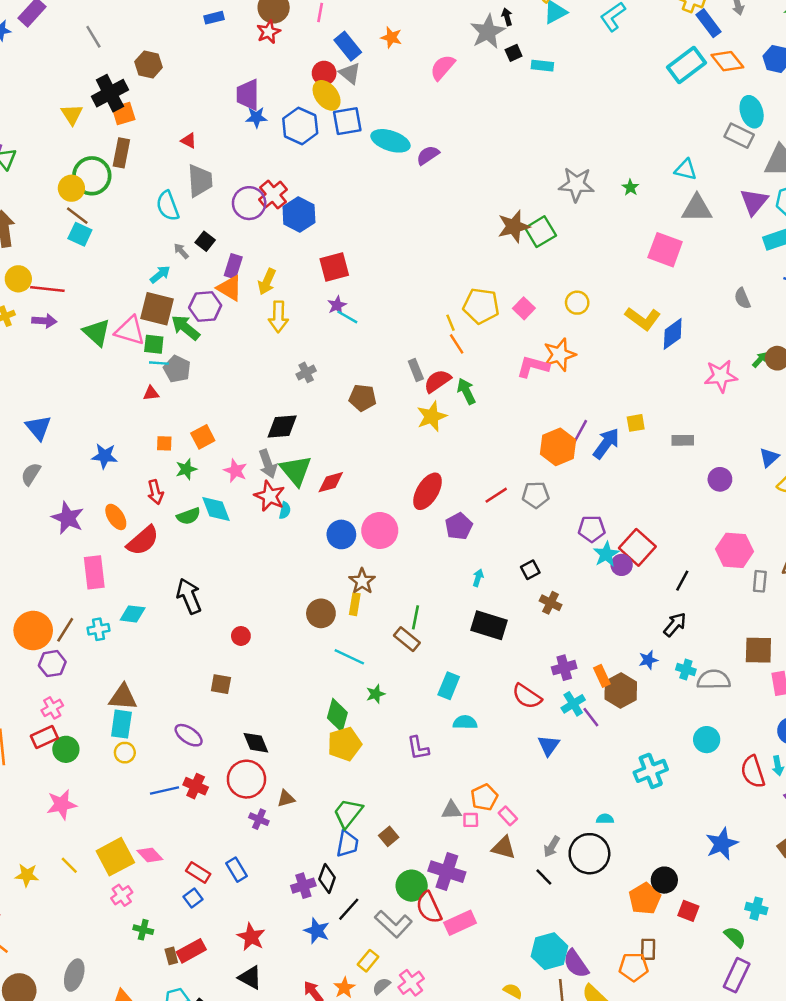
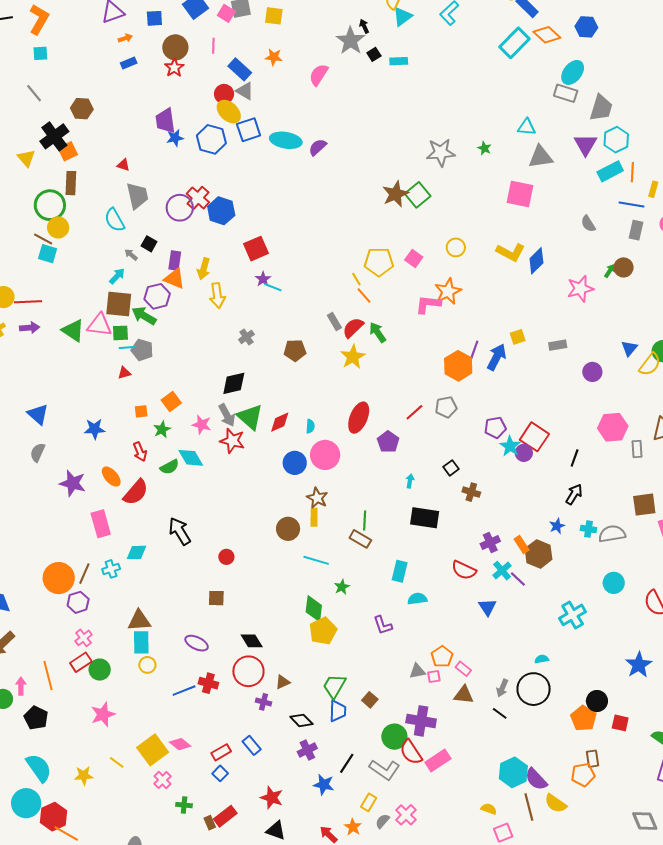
cyan ellipse: (752, 112) -> (573, 72), turned 65
yellow circle: (71, 188) -> (58, 227), moved
cyan semicircle: (285, 510) -> (310, 426), moved
red rectangle: (198, 872) -> (221, 752), turned -54
black diamond: (327, 878) -> (301, 720), moved, turned -55

